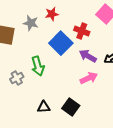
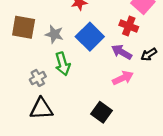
gray star: (31, 23) -> (54, 34), moved
red cross: (82, 31) -> (129, 26), moved
black triangle: (44, 107) -> (41, 109), moved, size x1.5

